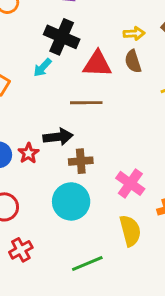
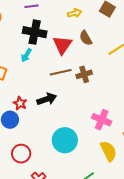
yellow arrow: (134, 33) -> (75, 13), moved
red triangle: (97, 64) -> (62, 45), turned -45
red star: (28, 153) -> (20, 103), moved
brown cross: (81, 161) -> (84, 74), moved

